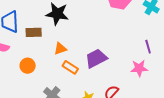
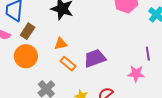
brown rectangle: (34, 32) -> (28, 31), moved, turned -63
orange circle: (28, 66) -> (26, 56), size x1.5

